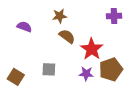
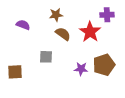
red star: (92, 49) -> (90, 32), moved
gray square: (49, 69) -> (46, 57), moved
brown square: (16, 77) -> (15, 72), turned -35

